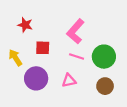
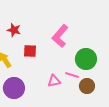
pink line: (77, 57) -> (72, 75), moved
purple circle: (36, 78) -> (14, 88), moved

